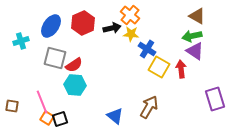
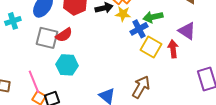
green arrow: (192, 36) -> (153, 17), moved
blue cross: (147, 49) -> (139, 29), turned 30
red semicircle: (74, 65) -> (64, 35), moved

